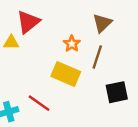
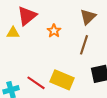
orange star: (72, 44) -> (54, 31), moved
yellow rectangle: (66, 74) -> (62, 80), moved

